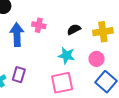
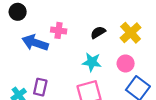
yellow cross: (103, 32) -> (131, 33), turned -30
blue arrow: (17, 35) -> (35, 43), turned -65

